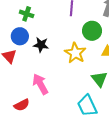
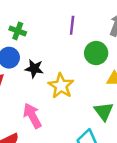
yellow star: (75, 53) -> (61, 86), moved

